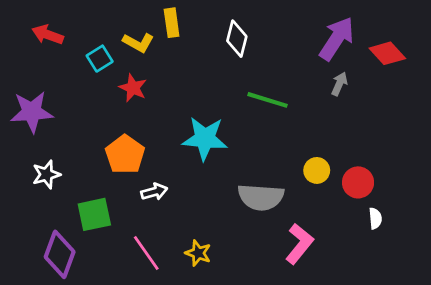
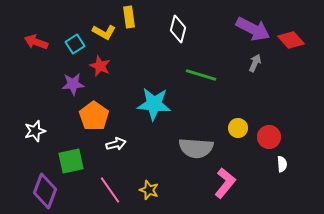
red arrow: (48, 35) -> (36, 42), moved
purple arrow: (337, 39) -> (253, 29), turned 84
purple star: (32, 112) -> (73, 84), moved, size x0.7

